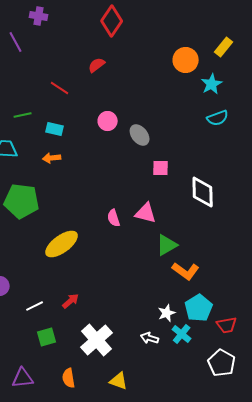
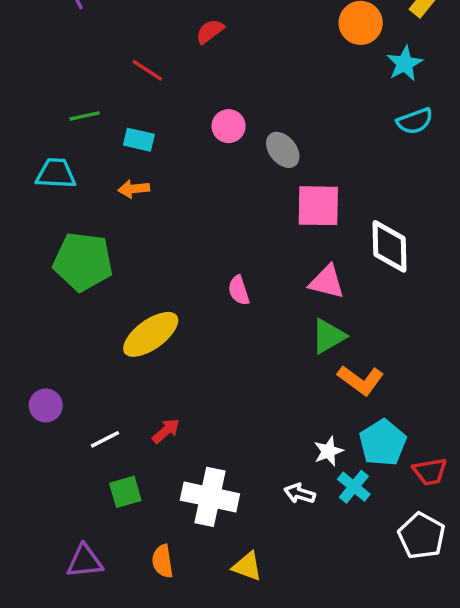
pink square: (161, 168) -> (318, 206), size x1.6
pink triangle: (146, 213) -> (327, 282), moved
white cross: (97, 340) -> (210, 497), turned -36

